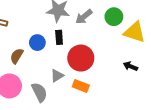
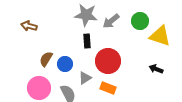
blue circle: (37, 43) -> (65, 64), moved

